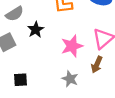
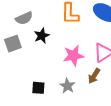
black square: (20, 80) -> (38, 88), moved

